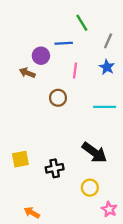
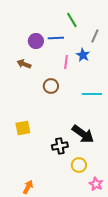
purple circle: (41, 56) -> (36, 41), moved
blue star: (107, 67) -> (83, 55), moved
yellow square: (20, 159) -> (23, 128), moved
black cross: (55, 168) -> (60, 146), moved
orange arrow: (32, 213) -> (28, 187), turned 88

